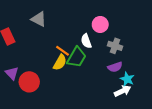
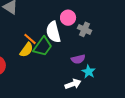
white semicircle: (86, 41) -> (53, 32), size x1.5
gray cross: (115, 46) -> (84, 29), moved
white arrow: (123, 91) -> (73, 84), moved

